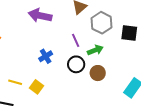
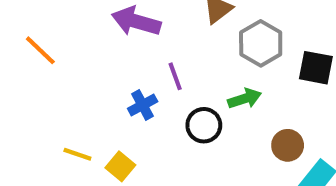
purple line: (76, 40) -> (175, 76), moved
brown circle: (98, 73) -> (288, 145), moved

